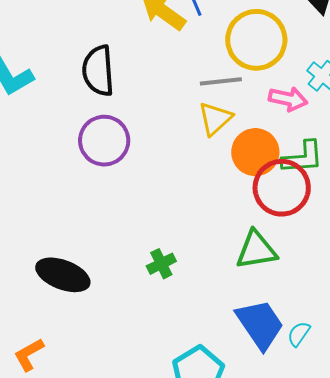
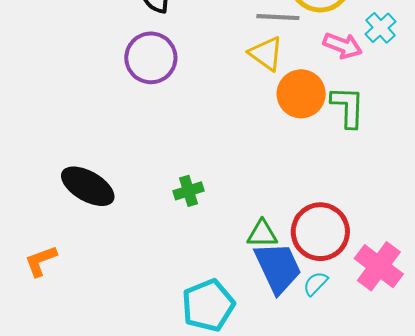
yellow triangle: (215, 119) -> (266, 54), turned -51
green L-shape: (303, 157) -> (348, 107), turned -93
red circle: (282, 188) -> (320, 232), moved
green triangle: (256, 250) -> (262, 234), moved, size x0.7

